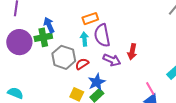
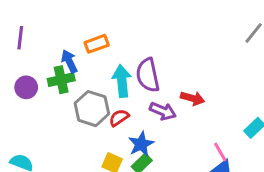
orange rectangle: (90, 19) -> (97, 44), moved
cyan arrow: (84, 39) -> (122, 81), size x1.5
purple circle: (19, 42) -> (26, 87), size x0.6
red arrow: (132, 52) -> (193, 98), turned -84

